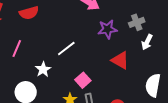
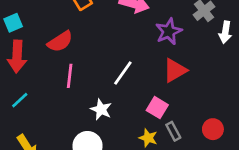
pink line: (17, 48) -> (70, 76), moved
red triangle: (120, 60) -> (175, 70), moved, turned -42

